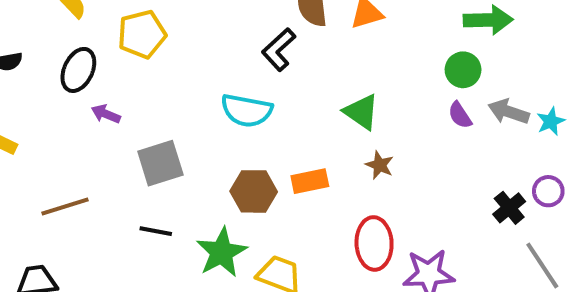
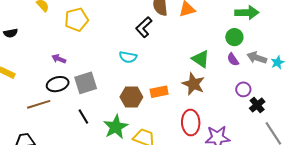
black ellipse: (78, 70) -> (58, 84), moved, turned 50
cyan semicircle: (247, 110) -> (128, 57), size x0.7
green triangle: (361, 112) -> (201, 59), moved
brown star: (380, 165) -> (193, 84), size x1.6
purple circle: (548, 191) -> (243, 89), moved
black line: (156, 231) -> (83, 116), turned 49

